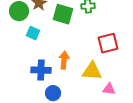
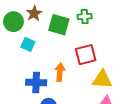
red square: (108, 43) -> (86, 55), moved
yellow triangle: (92, 71) -> (102, 79), moved

